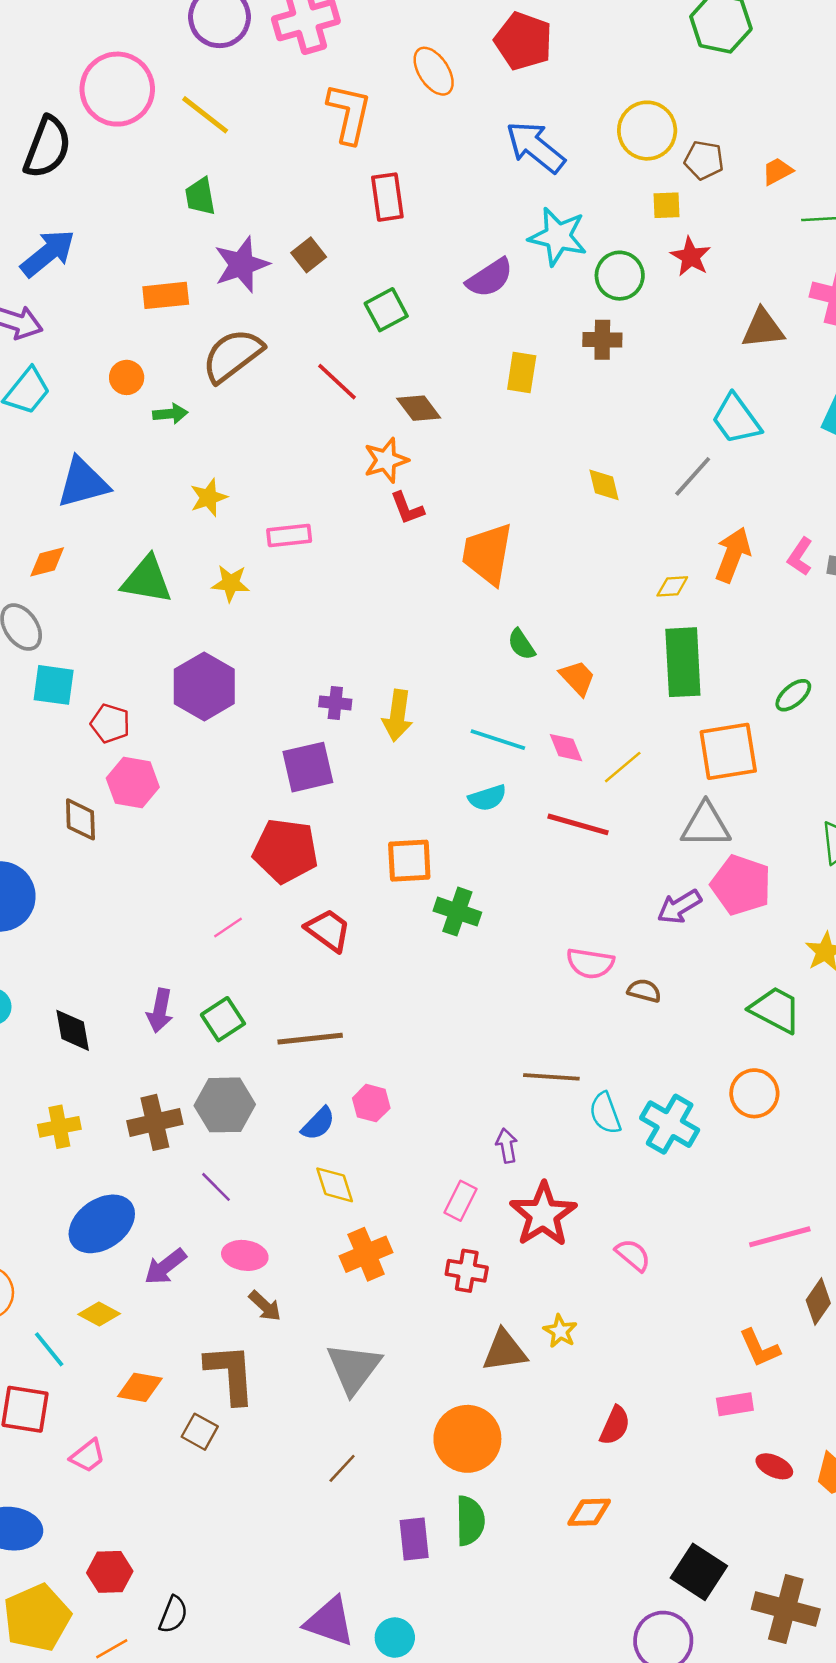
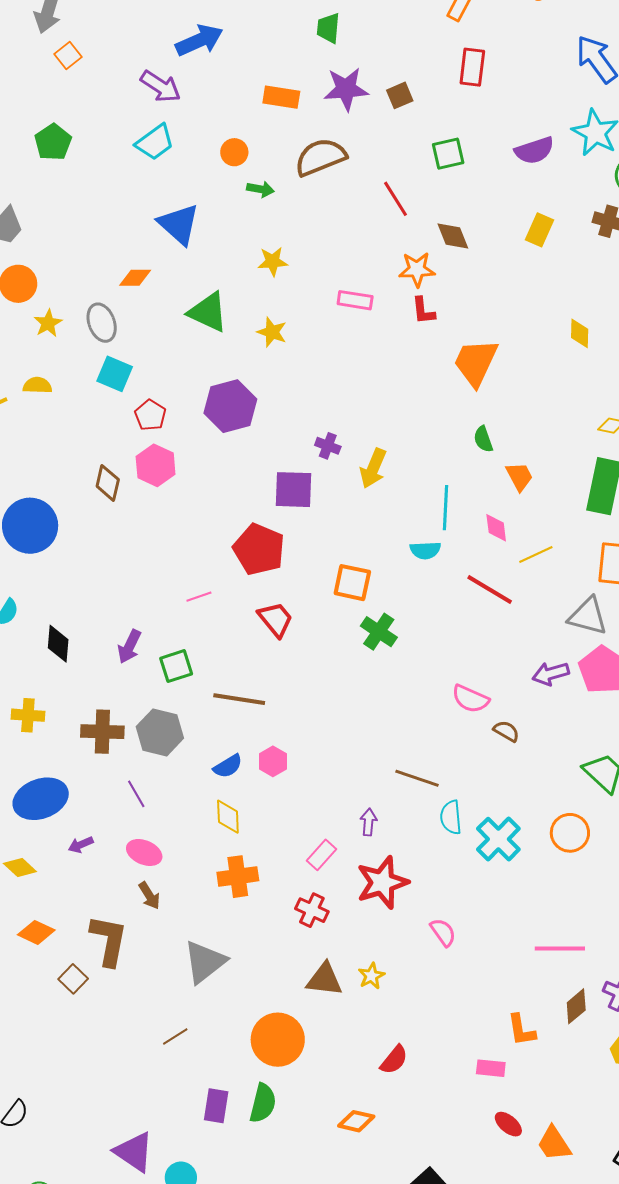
blue triangle: (83, 483) -> (179, 224), turned 42
pink rectangle: (289, 535) -> (355, 300), moved
cyan line: (498, 740) -> (445, 508), turned 60
purple arrow: (165, 1267) -> (81, 845), size x0.7

